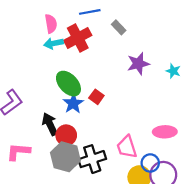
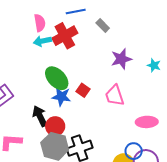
blue star: (73, 103) -> (61, 97), turned -30
pink trapezoid: (127, 147) -> (115, 96), moved

